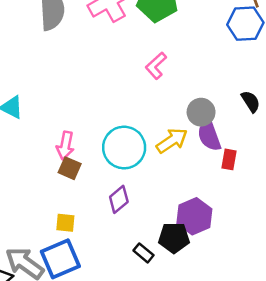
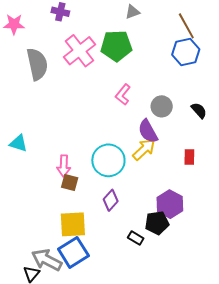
gray circle: (201, 112) -> (162, 106), moved
purple semicircle: (209, 135) -> (148, 131), moved
yellow square: (65, 223) -> (73, 224), size x1.8

